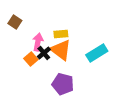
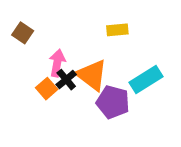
yellow rectangle: (61, 34) -> (117, 30), moved
purple pentagon: (63, 84) -> (113, 102), moved

